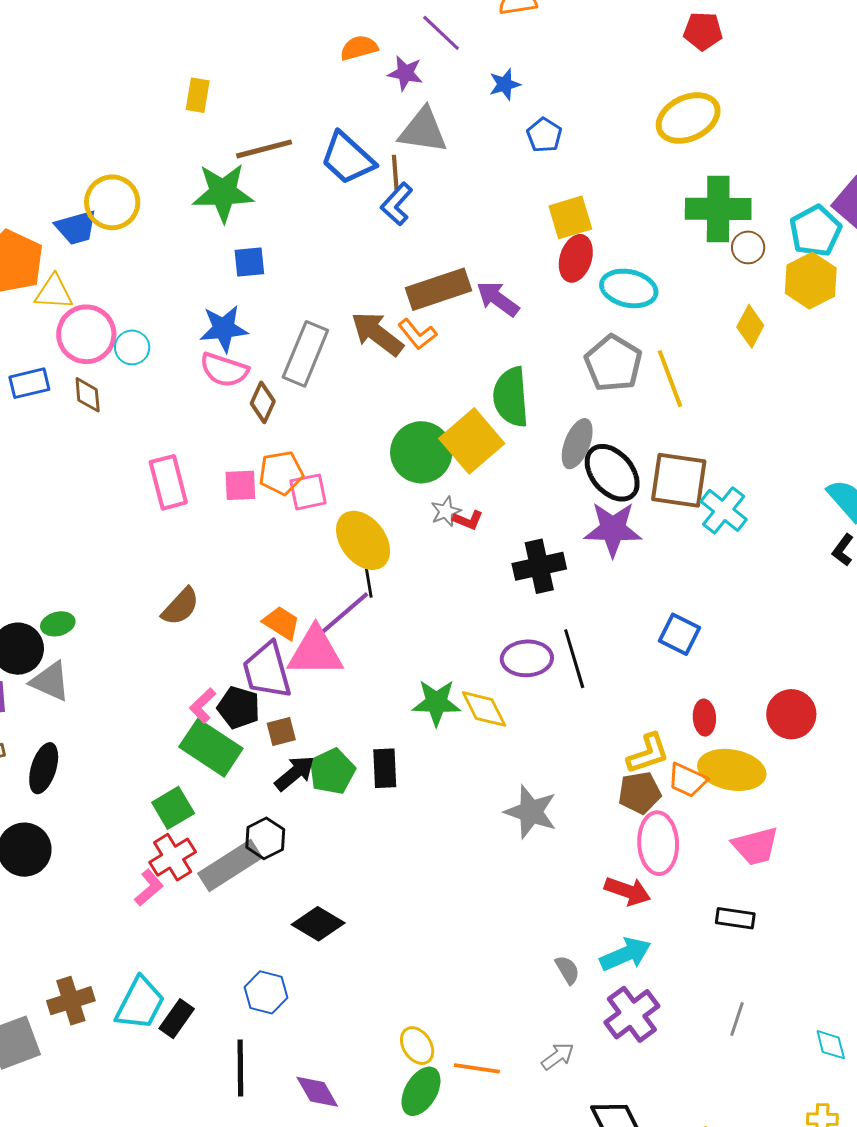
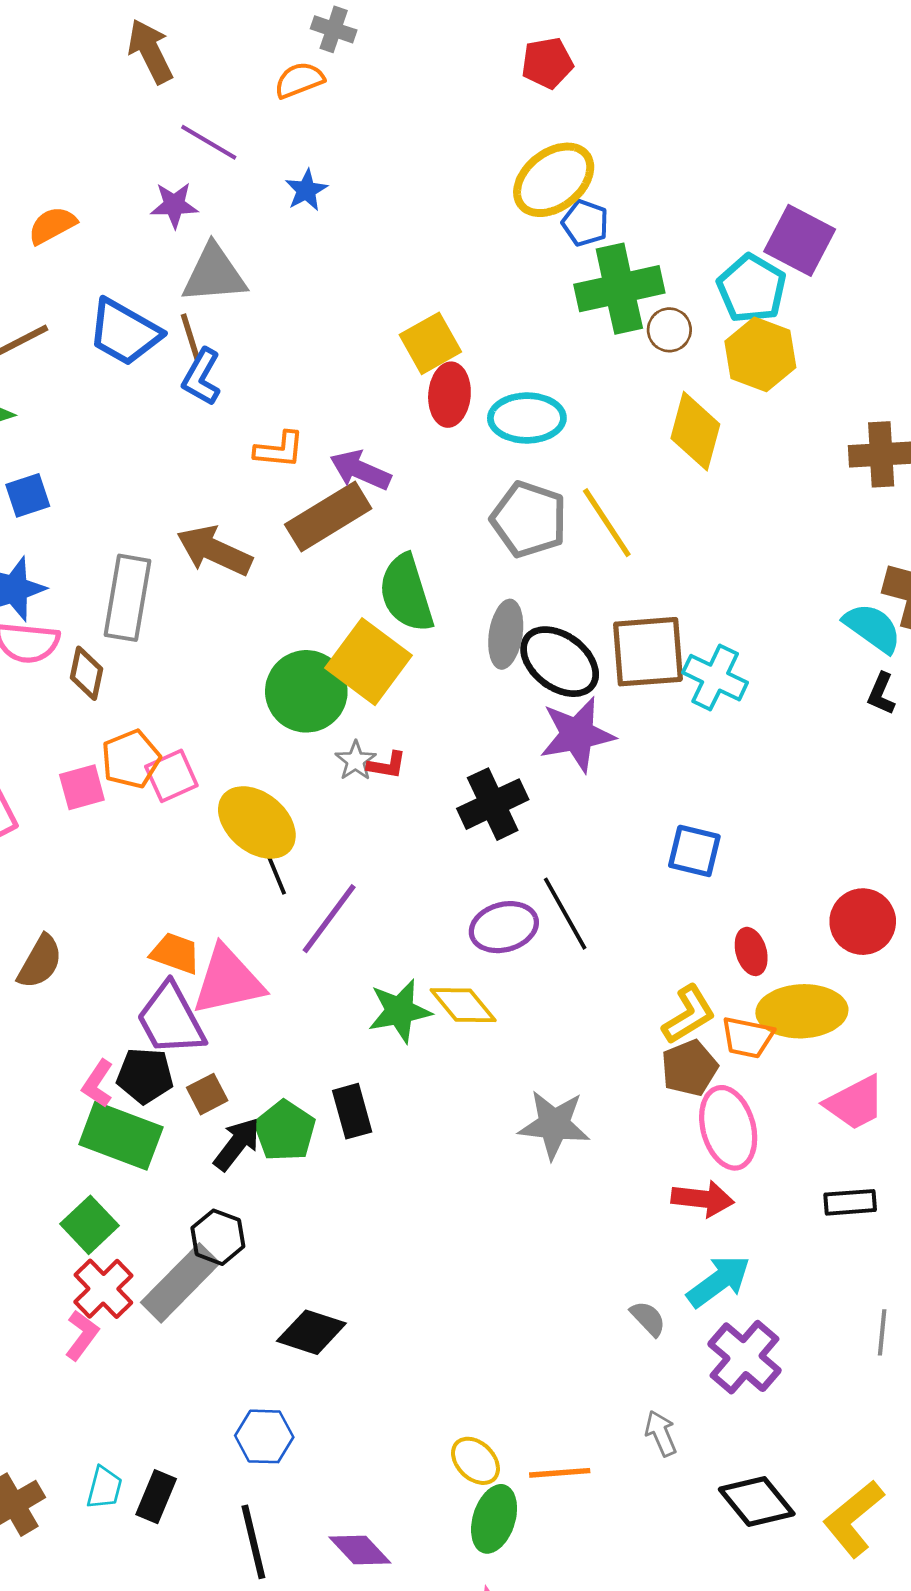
orange semicircle: (359, 48) -> (52, 225), moved
blue pentagon: (544, 135) -> (585, 223), moved
brown rectangle: (438, 289) -> (328, 516), moved
yellow diamond: (750, 326) -> (695, 431), size x1.4
orange L-shape: (417, 334) -> (279, 450), moved, turned -33
purple line: (344, 614) -> (329, 919), moved
cyan trapezoid: (140, 1003) -> (104, 1488), size x0.6
gray arrow: (558, 1056) -> (661, 1433), turned -64

